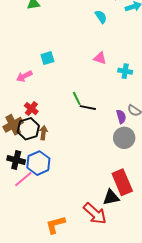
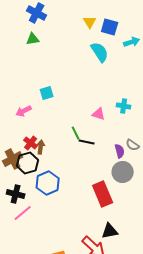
cyan semicircle: (101, 17) -> (100, 52), size x1.5
pink triangle: (100, 58) -> (99, 114), moved
brown arrow: (43, 133) -> (41, 147), moved
blue hexagon: (38, 163) -> (48, 183), moved
red rectangle: (122, 182) -> (103, 194), moved

